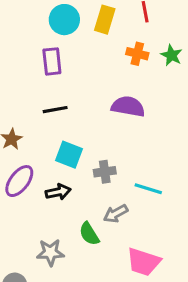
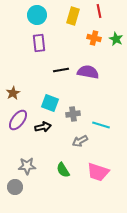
cyan circle: (64, 20) -> (37, 15), moved
black line: (55, 110) -> (61, 70), moved
green semicircle: (89, 234) -> (63, 170), moved
gray star: (50, 252) -> (27, 166), moved

